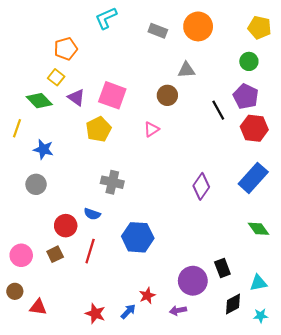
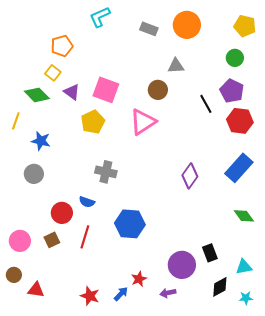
pink triangle: (151, 129) -> (143, 122), size x1.8

